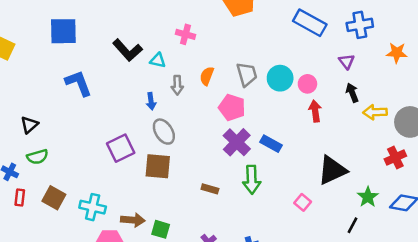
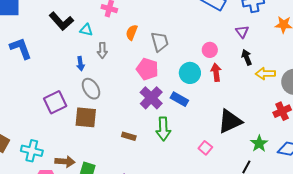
orange semicircle: (207, 76) -> (132, 32), moved
cyan circle: (280, 78) -> (190, 73), moved

